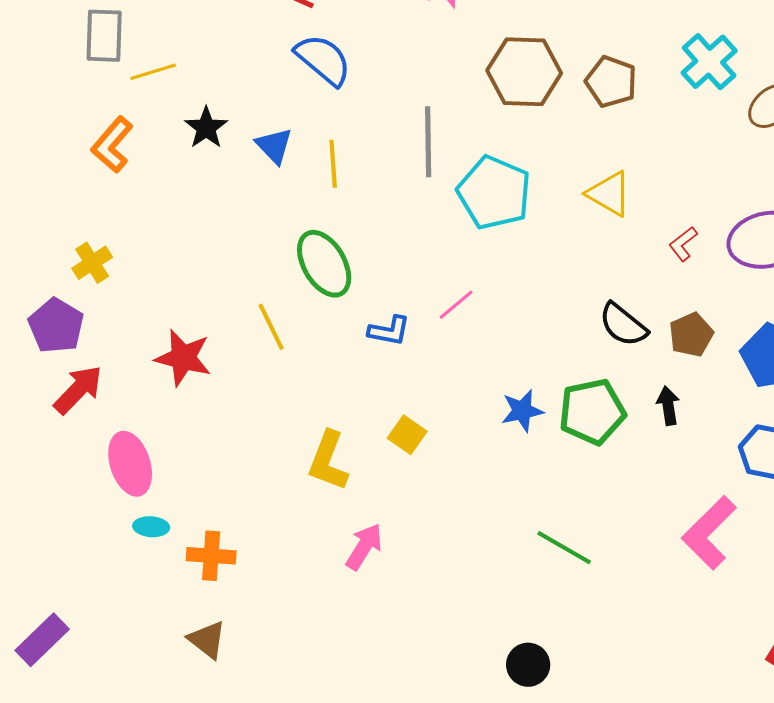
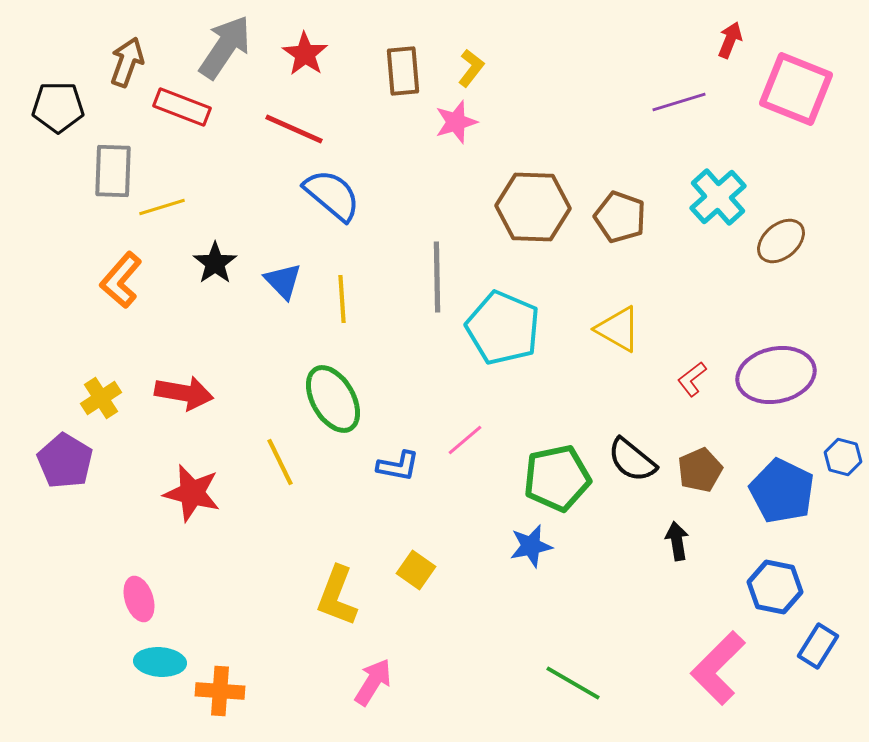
red arrow: (78, 390) -> (184, 393), moved, turned 56
green pentagon: (592, 412) -> (557, 478), moved
pink ellipse: (130, 464) -> (139, 599), size x0.7
cyan ellipse: (151, 527) -> (160, 662), size x1.4

